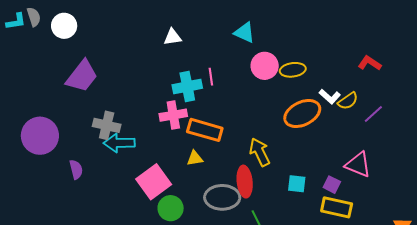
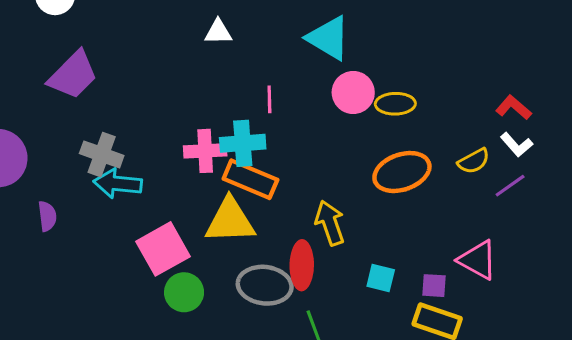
cyan triangle: (244, 32) -> (329, 38), size x1.4
cyan cross: (187, 87) -> (243, 143), moved
white L-shape: (330, 97) -> (517, 145), moved
yellow triangle: (195, 158) -> (230, 221), size x2.0
purple square: (332, 185) -> (434, 286), turned -30

